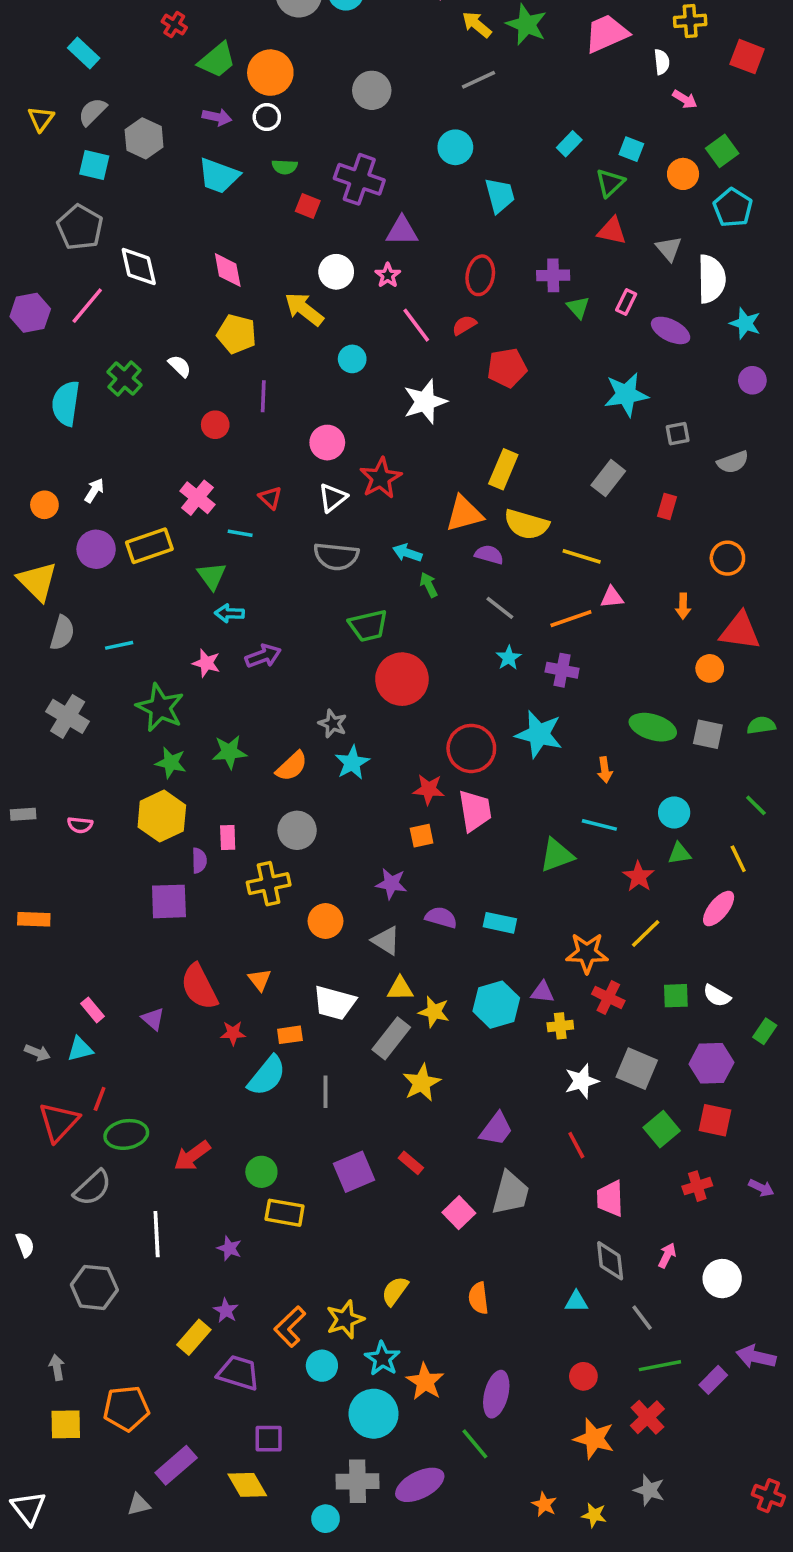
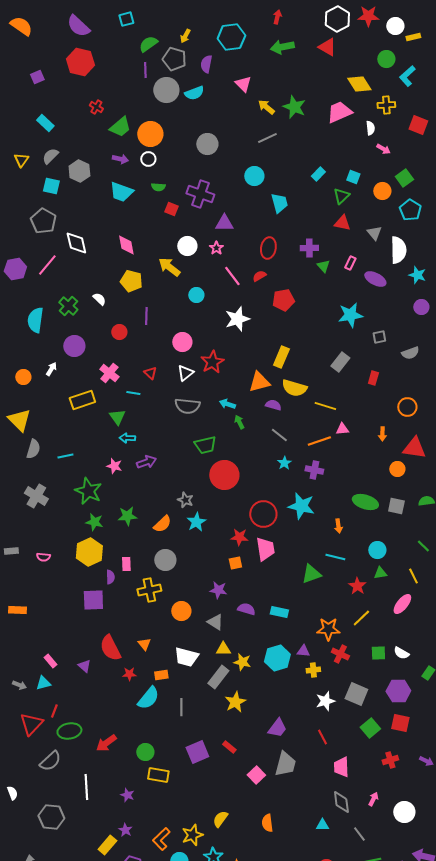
purple circle: (96, 549) -> (74, 346), moved

